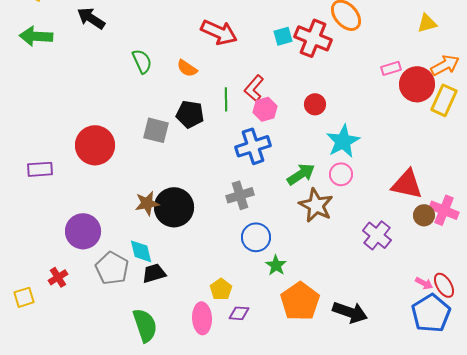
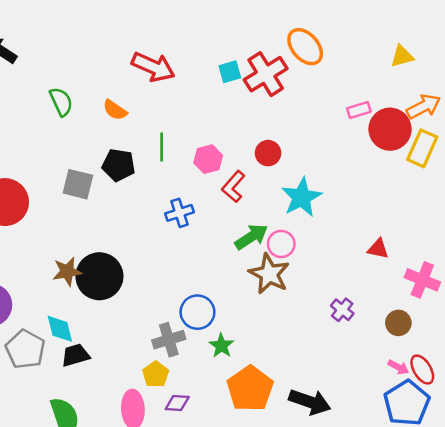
red cross: (313, 38) -> (266, 74), turned 36
red L-shape: (254, 88) -> (233, 187), moved
blue cross: (253, 146) -> (180, 213), moved, size x0.7
pink circle: (341, 174) -> (281, 244), moved
red triangle: (407, 184) -> (378, 249), size x0.6
gray cross: (240, 195) -> (169, 340), moved
brown circle: (424, 215) -> (398, 323), moved
purple cross: (377, 235) -> (342, 310), size x0.7

